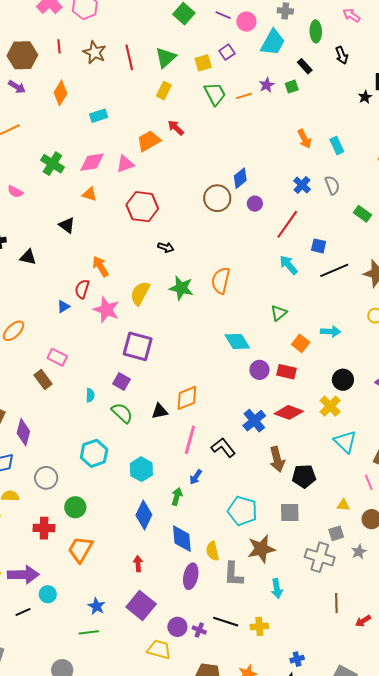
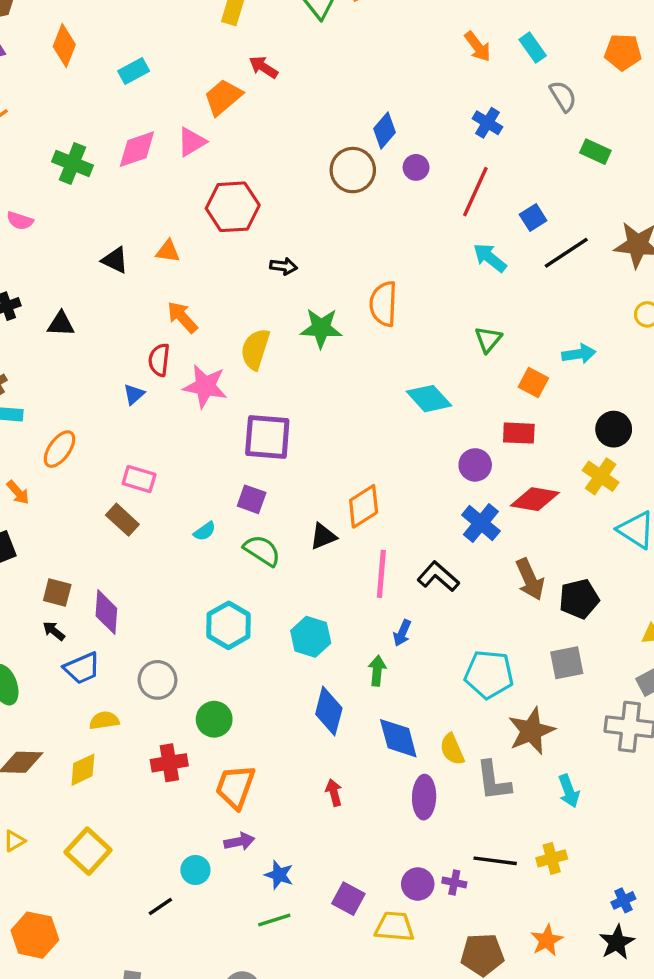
gray semicircle: (332, 185) -> (563, 96), moved
orange triangle: (90, 194) -> (168, 251), moved
blue square: (319, 246) -> (533, 218), turned -35
purple circle: (259, 370) -> (475, 465), moved
cyan semicircle: (90, 395) -> (205, 531), turned 64
purple arrow: (23, 575) -> (239, 841), moved, size x0.6
purple square: (141, 606) -> (348, 899), moved, size x0.7

